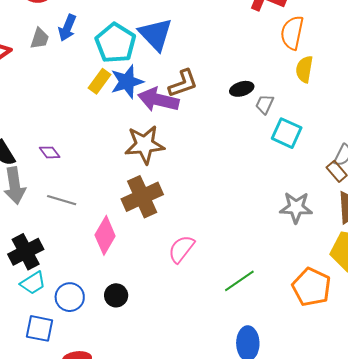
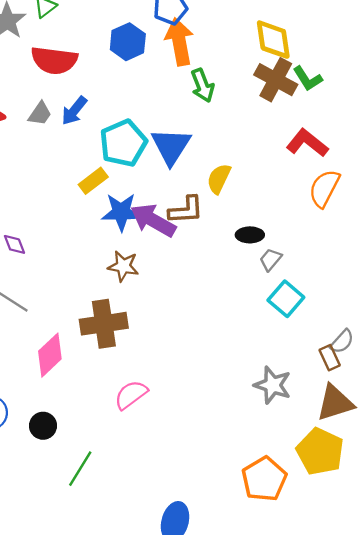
yellow semicircle: (304, 69) -> (219, 179), moved
blue star: (127, 82) -> (121, 212), moved
brown star: (145, 145) -> (123, 266), size x0.7
green line: (239, 281) -> (80, 469), moved, turned -40

